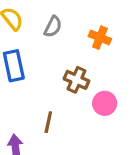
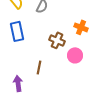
orange cross: (100, 38) -> (81, 27), moved

